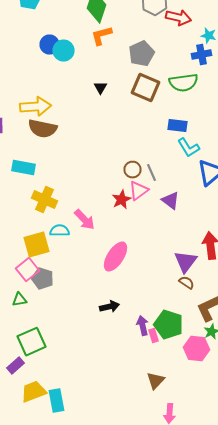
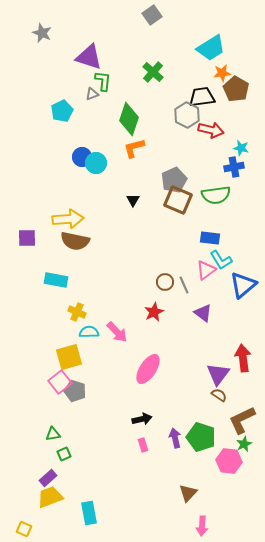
gray pentagon: (142, 54) -> (174, 180), moved
pink triangle: (138, 191) -> (206, 270), moved
yellow cross: (44, 200) -> (77, 312), size x0.7
cyan semicircle: (60, 231) -> (89, 332), moved
green triangle: (20, 300) -> (53, 434), moved
pink rectangle: (154, 336) -> (143, 445), moved
green square: (32, 342) -> (64, 454), size x0.5
yellow trapezoid: (34, 392) -> (50, 497), moved

